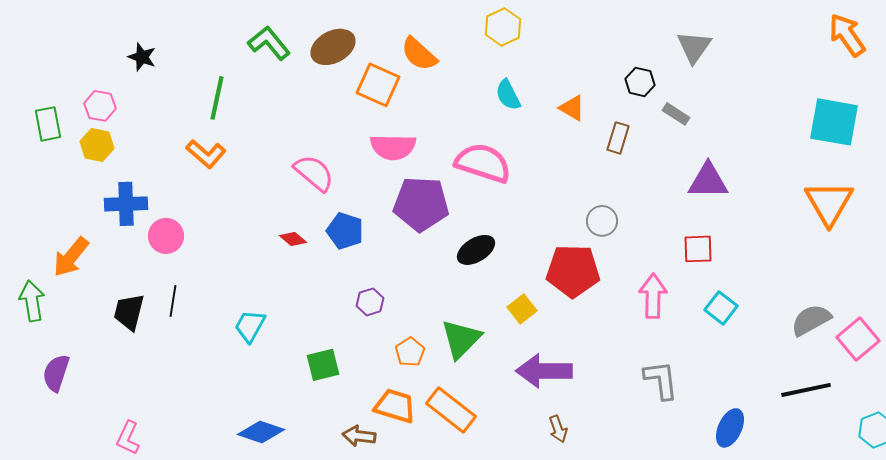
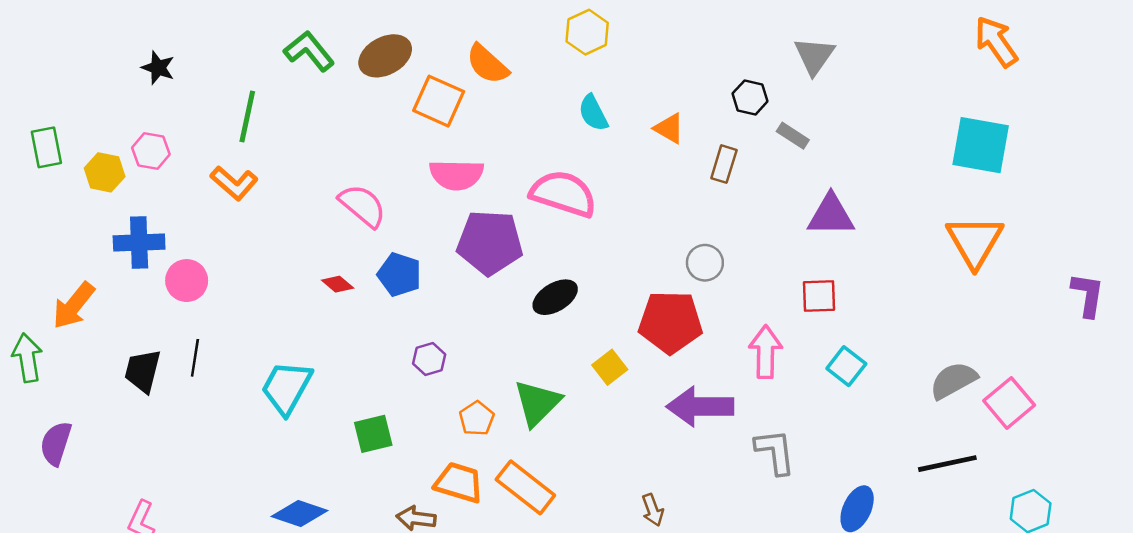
pink hexagon: (100, 106) -> (151, 151), moved
cyan trapezoid: (250, 326) -> (286, 388), size x1.4
purple arrow: (544, 371) -> (700, 407), moved

